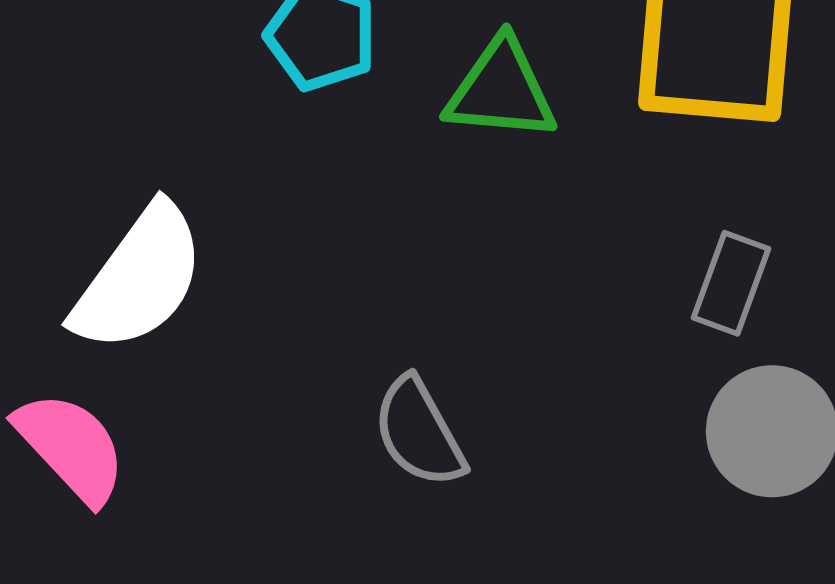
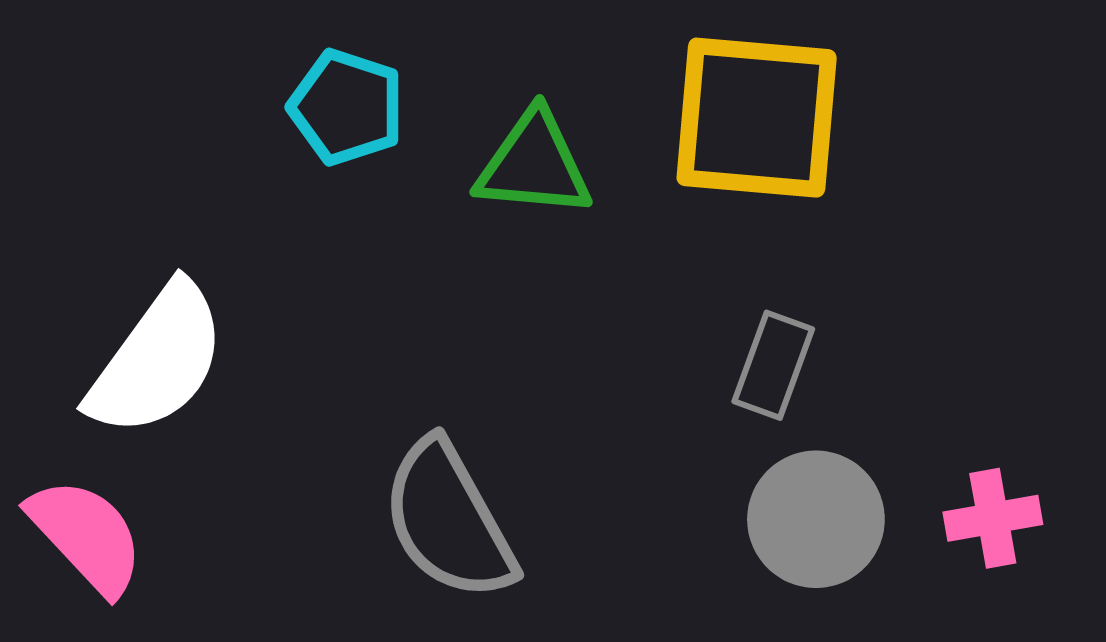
gray semicircle: (419, 432) -> (449, 520), size x1.4

